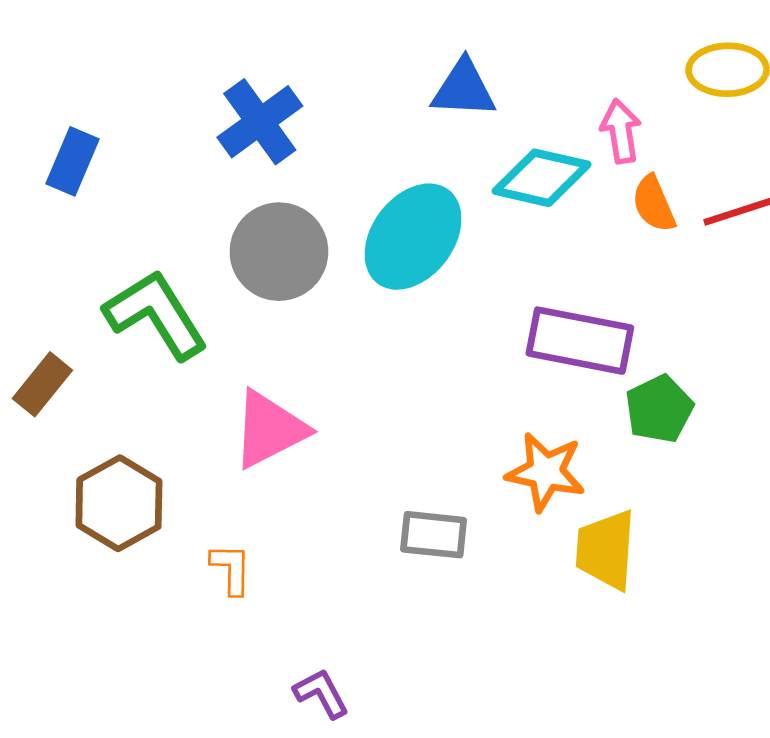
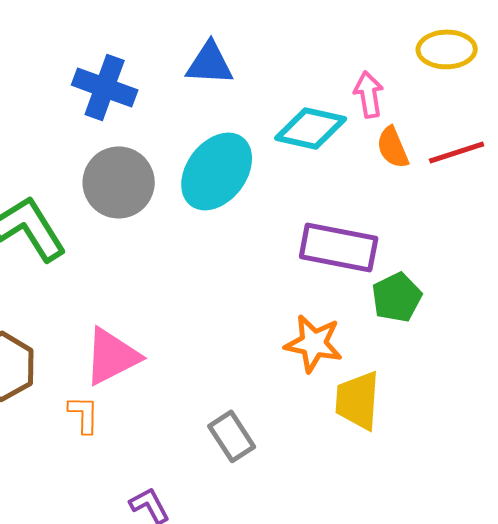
blue triangle: (464, 89) -> (210, 63), moved
blue cross: (260, 122) -> (105, 87), turned -34
pink triangle: (269, 429) -> (112, 356), moved
gray rectangle: (434, 535) -> (232, 436), moved, turned 51

